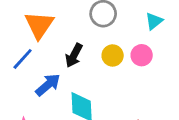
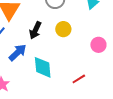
pink circle: (142, 55) -> (98, 45), moved

